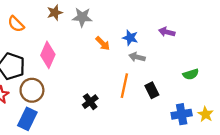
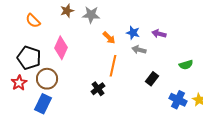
purple arrow: (167, 32) -> (159, 34), moved
orange line: (124, 86) -> (113, 66), moved
black rectangle: (152, 90) -> (152, 79), turned 64
blue cross: (182, 114) -> (178, 100), turned 36

